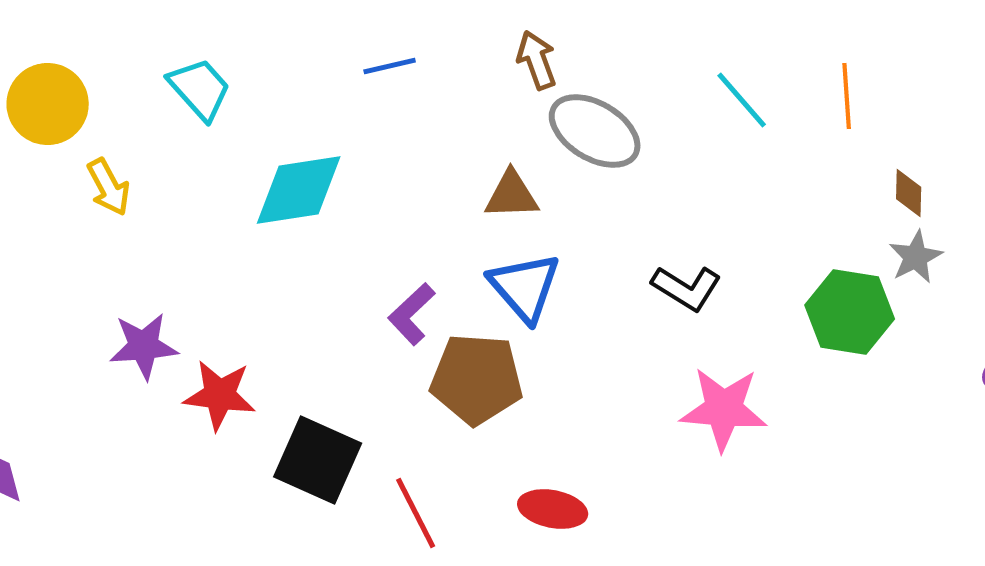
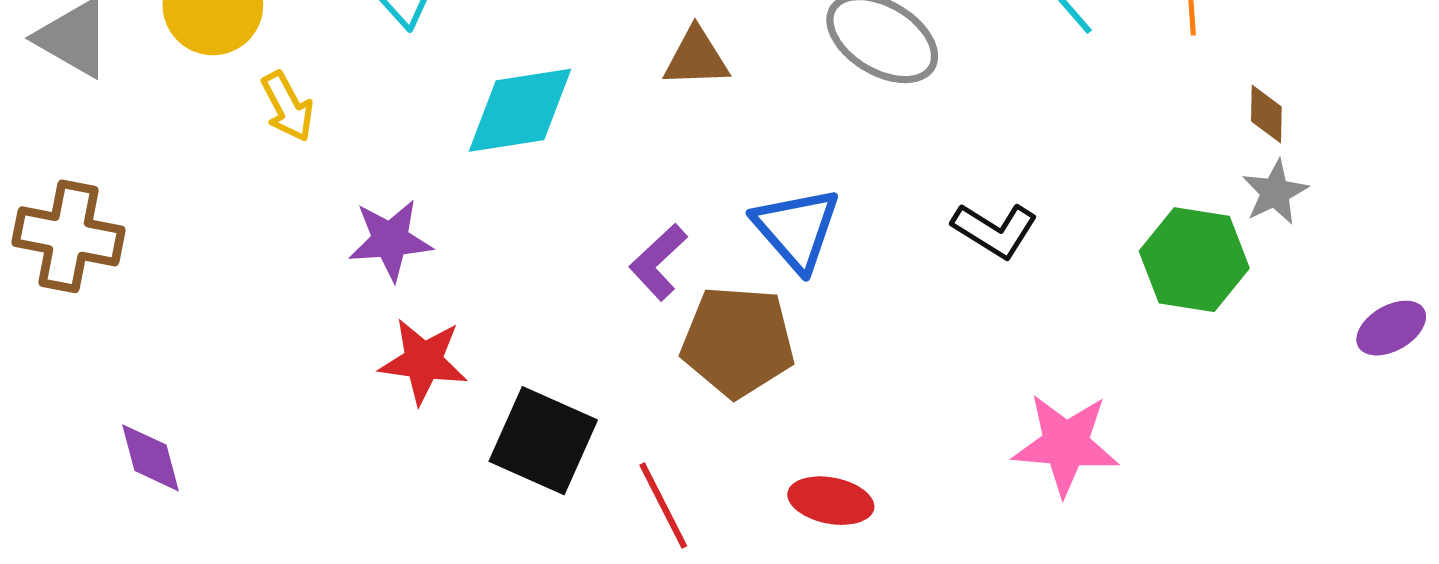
brown triangle: (512, 195) -> (696, 58), moved
purple star: (144, 346) -> (390, 240), moved
pink star: (724, 409) -> (1066, 444), moved

